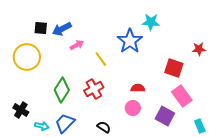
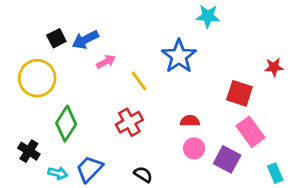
cyan star: (151, 22) -> (208, 16), moved
black square: (41, 28) -> (56, 38), turned -32
green diamond: (62, 90) -> (66, 124), moved
pink circle: (133, 108) -> (194, 148), moved

